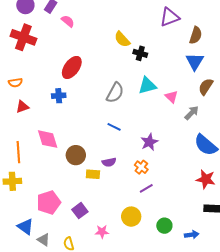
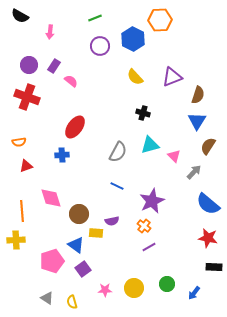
yellow semicircle: (122, 39) -> (135, 77), moved
purple star: (149, 142) -> (152, 201), size x1.4
yellow circle: (131, 217) -> (134, 288), moved
blue triangle: (25, 227) -> (76, 245), moved
blue arrow: (192, 235) -> (194, 293), turned 136

